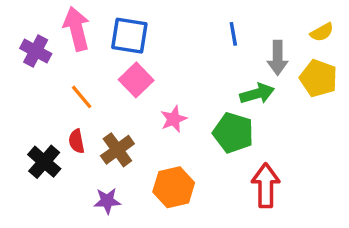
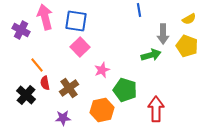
blue line: (233, 34) -> (139, 10), moved
orange line: (82, 97) -> (37, 65), moved
green pentagon: (233, 133) -> (125, 90), moved

